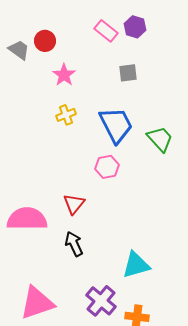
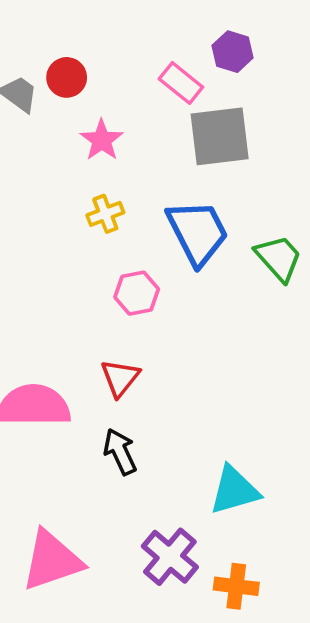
pink rectangle: (106, 31) -> (181, 83), moved
gray square: (128, 73) -> (220, 136), size x1.8
pink hexagon: (107, 167) -> (137, 293), moved

